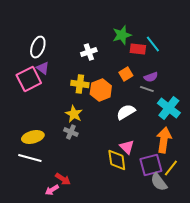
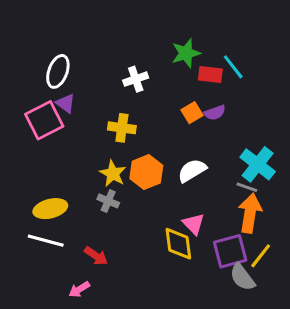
purple semicircle: (151, 77) -> (215, 113), moved
gray line: (147, 89) -> (247, 187), moved
orange hexagon: (101, 90) -> (146, 172), moved
red arrow: (63, 179) -> (96, 256), moved

